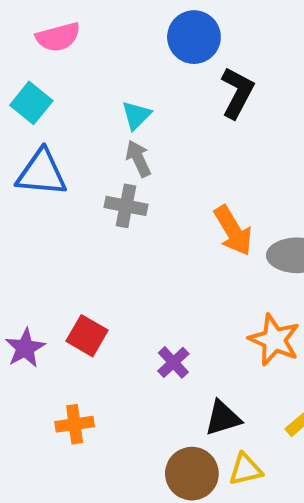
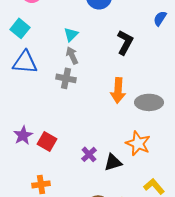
black L-shape: (237, 93) -> (125, 42), moved
orange arrow: (233, 231) -> (118, 90), turned 35
purple star: (25, 348) -> (23, 135), moved
black triangle: (223, 418) -> (113, 162), moved

